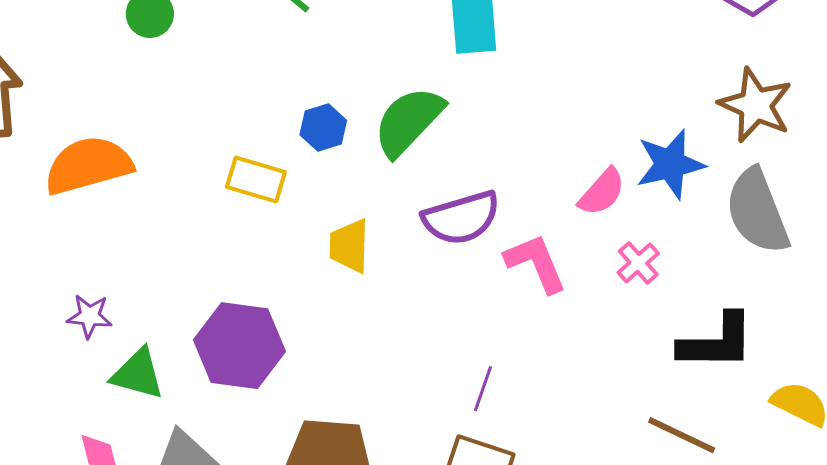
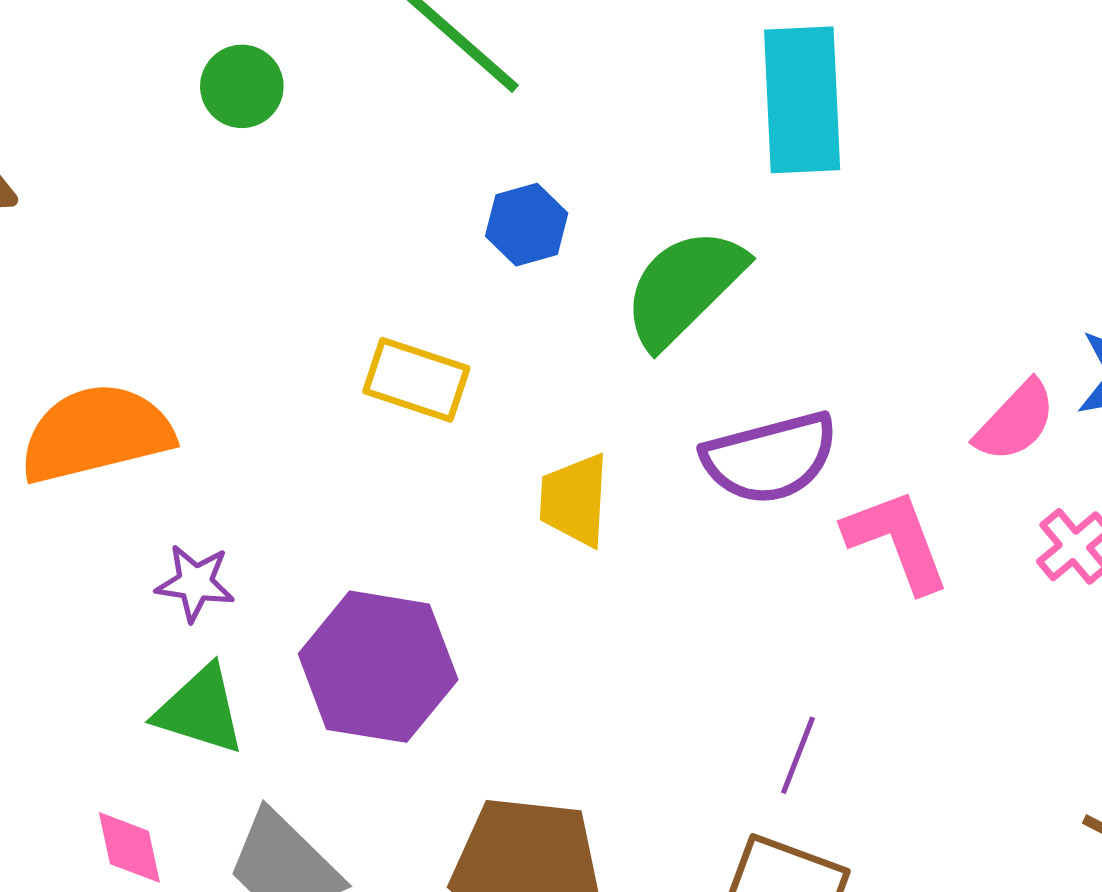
blue hexagon: (323, 128) -> (527, 225), moved
orange semicircle: (88, 165) -> (96, 433), moved
purple star: (89, 316) -> (195, 583), moved

